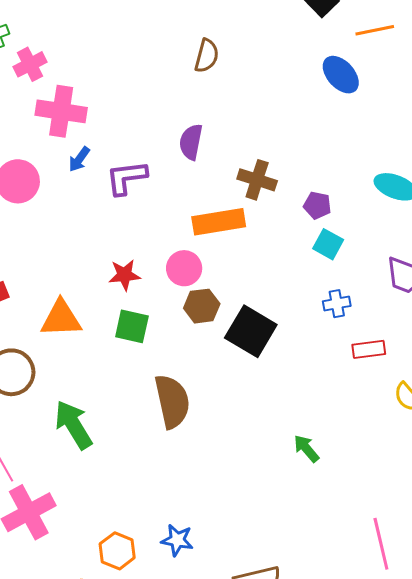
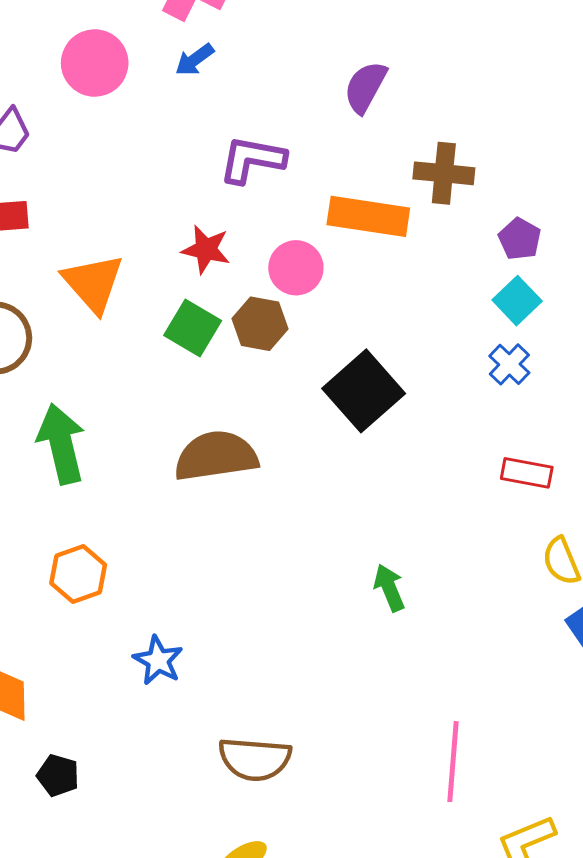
purple L-shape: (126, 178) -> (252, 159), moved
brown cross: (257, 180) -> (444, 173), turned -30
blue cross: (337, 304) -> (509, 364), moved, turned 36
brown hexagon: (202, 306) -> (260, 324), moved
orange triangle: (61, 319) -> (93, 283), turned 33
brown semicircle: (172, 401) -> (216, 456), turned -104
orange hexagon: (117, 551) -> (78, 574), moved

